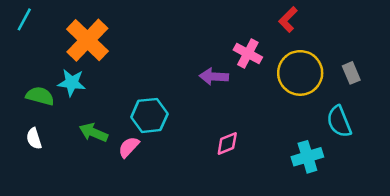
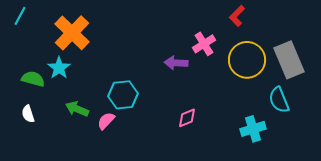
pink cross: (248, 53) -> (204, 44), turned 30
gray rectangle: (351, 73) -> (289, 60), size x2.0
cyan star: (72, 83) -> (59, 68), turned 30

